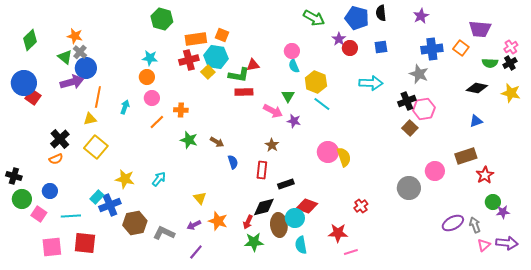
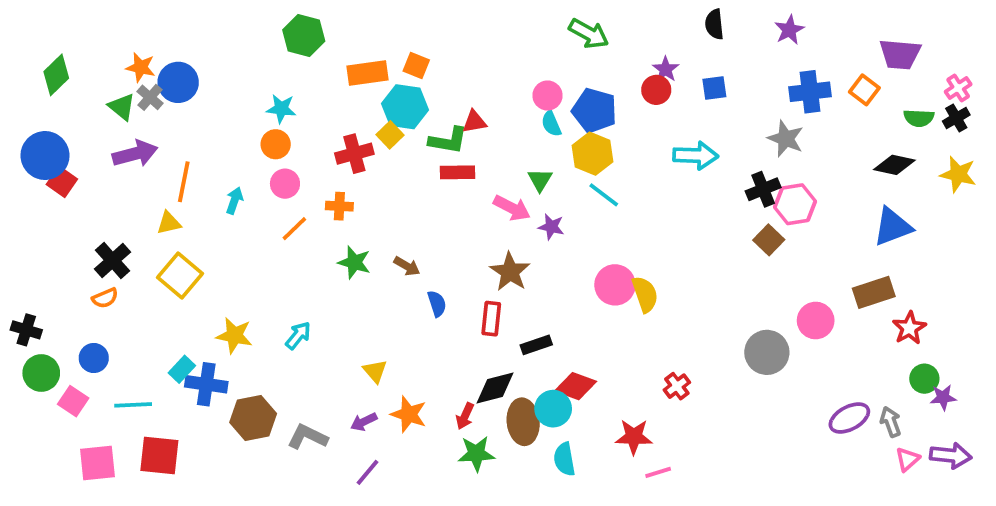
blue pentagon: (357, 18) -> (594, 110), moved
purple star: (339, 39) -> (666, 69), moved
red cross: (189, 60) -> (354, 154), moved
blue circle: (86, 68) -> (178, 82), moved
blue triangle: (476, 121) -> (892, 227), size x1.6
brown star: (272, 145) -> (510, 272), size x1.5
blue cross: (110, 205) -> (206, 384), turned 30

